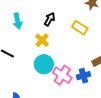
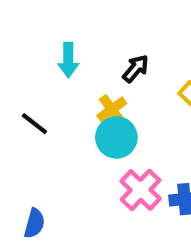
cyan circle: (44, 64) -> (116, 137), moved

